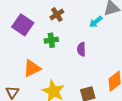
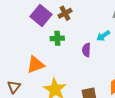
cyan arrow: (96, 22) -> (103, 36), moved
purple square: (23, 25) -> (41, 15), moved

